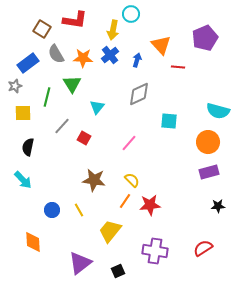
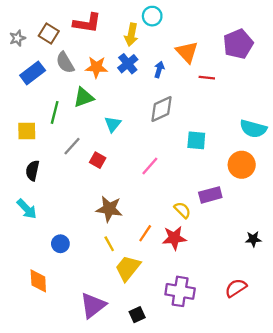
green triangle: (72, 84) -> (84, 97), turned 42
gray star: (15, 86) -> (17, 38), moved
purple rectangle: (209, 172) -> (210, 195), moved
yellow semicircle: (132, 180) -> (182, 210), moved
yellow line: (79, 210) -> (109, 244), moved

